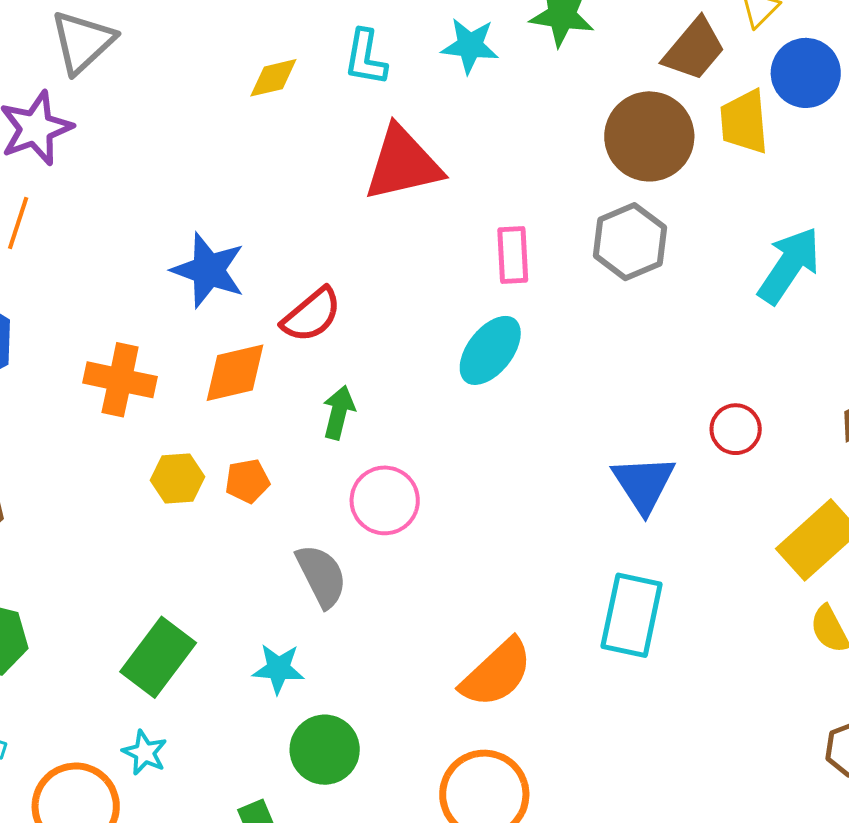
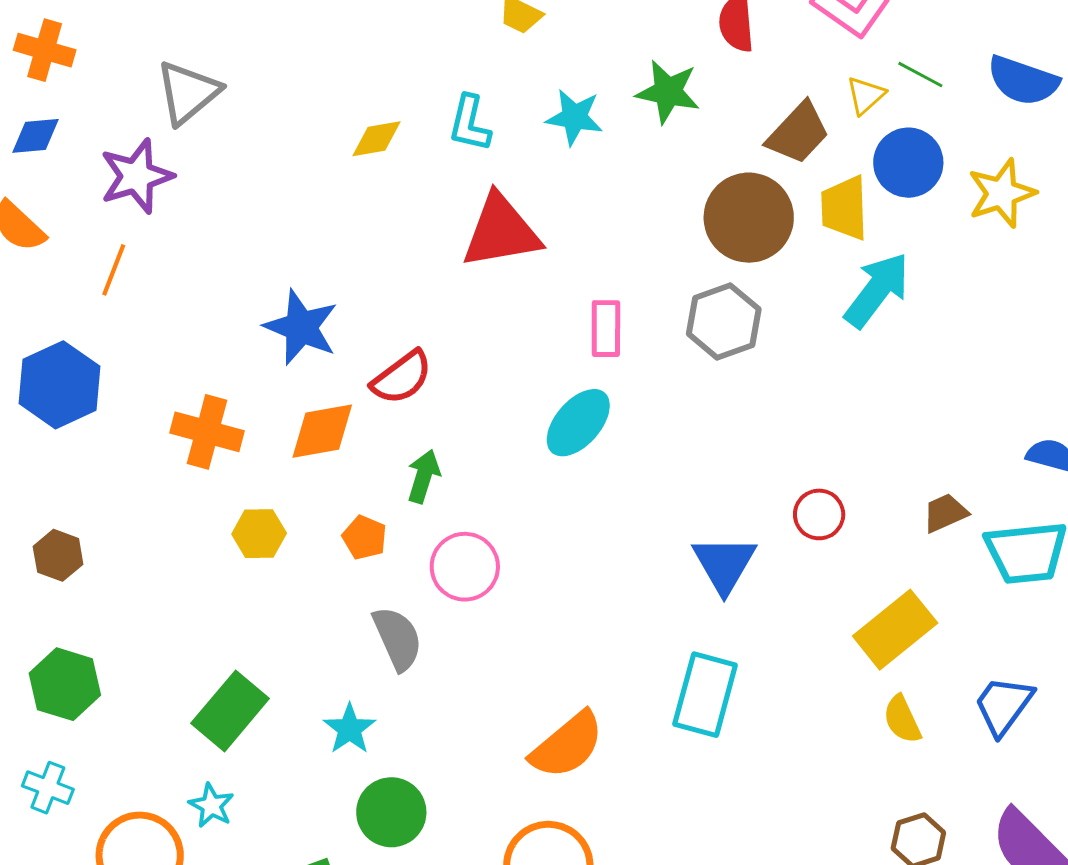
cyan arrow: (789, 265) -> (877, 290), moved
orange pentagon: (247, 481) -> (365, 537), moved, turned 30
cyan star: (278, 669) -> (350, 729), turned 30

